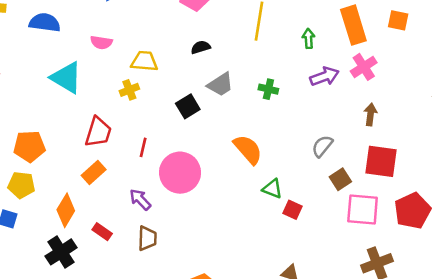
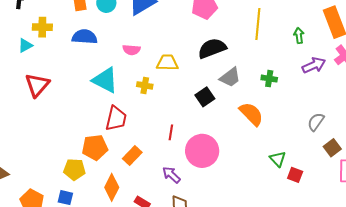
black semicircle: (201, 47) -> (212, 48), size x1.8
yellow cross: (129, 90) -> (145, 85), moved, turned 35
red trapezoid: (98, 132) -> (116, 119), moved
orange pentagon: (29, 146) -> (95, 147), moved
orange semicircle: (248, 149) -> (251, 114), moved
green triangle: (272, 189) -> (278, 159), turned 30

